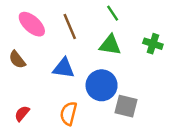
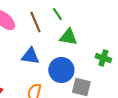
green line: (113, 13) -> (57, 14), moved
green cross: (153, 44) -> (103, 58), moved

